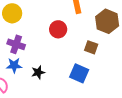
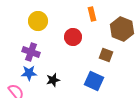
yellow circle: (12, 13) -> (38, 21), moved

